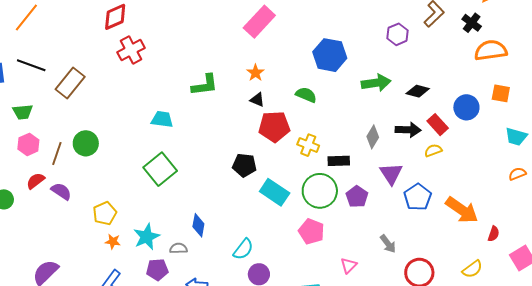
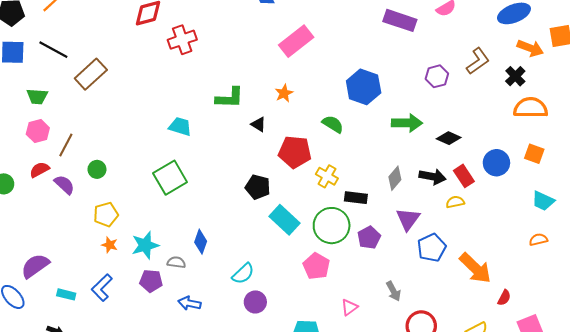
red cross: (131, 50) -> (182, 40), moved
black triangle: (257, 100) -> (259, 124), moved
green circle: (86, 143) -> (97, 169), moved, size x0.7

